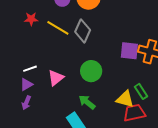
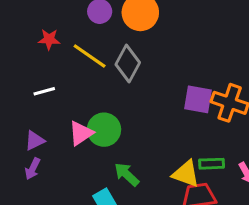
white line: (30, 69) -> (44, 91), moved
green circle: (91, 71) -> (104, 130), moved
green rectangle: (141, 91) -> (212, 164), turned -63

